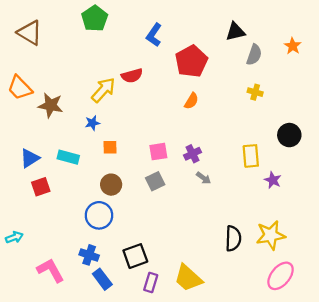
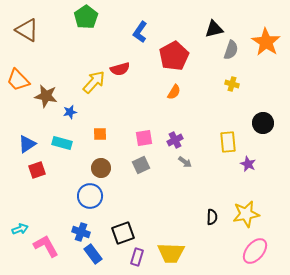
orange star: (293, 46) -> (266, 42), size x1.8
blue star: (92, 123) -> (70, 112), moved
cyan arrow: (14, 237) -> (20, 229), moved
black semicircle: (233, 238) -> (212, 217), size x0.7
yellow trapezoid: (188, 278) -> (171, 253), turned -40

